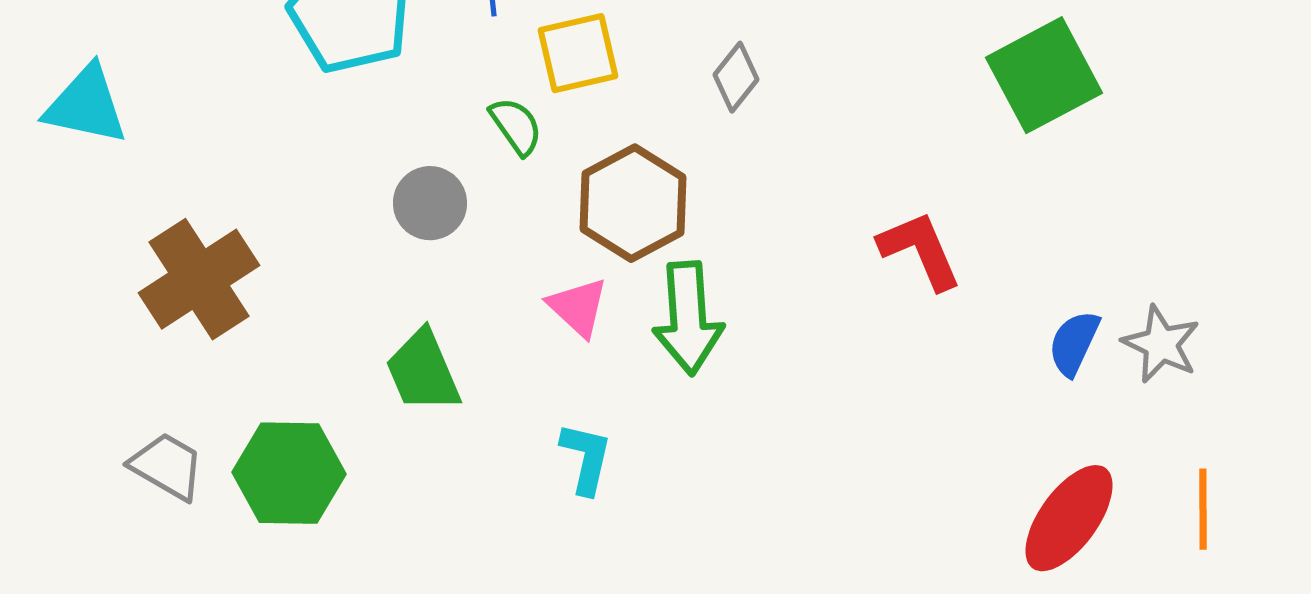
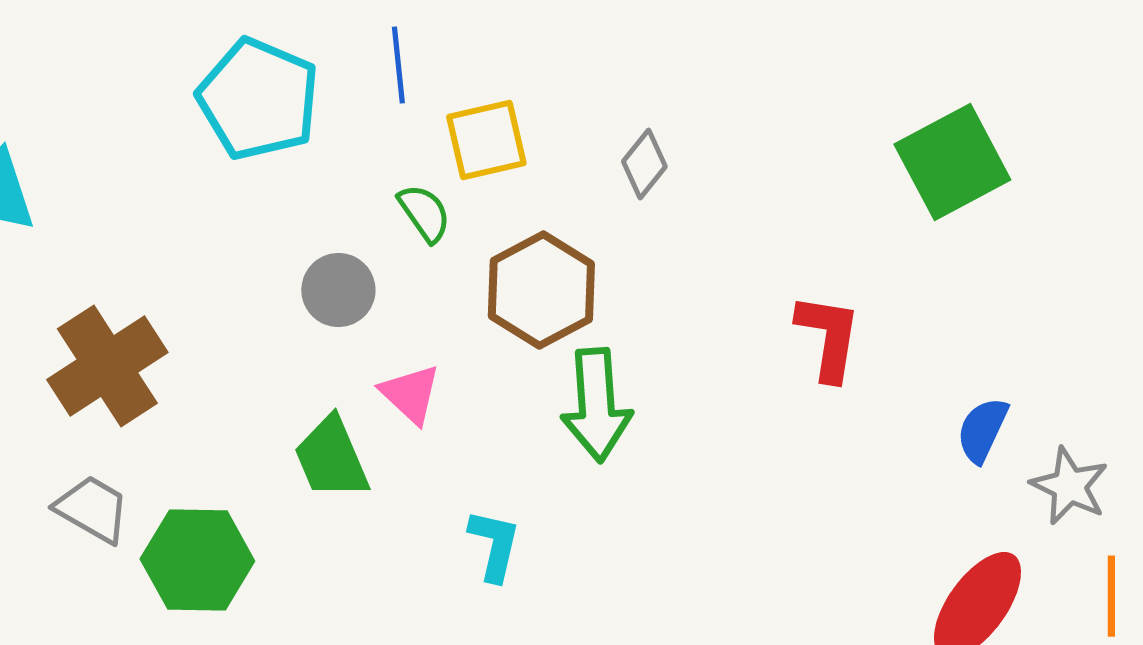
red L-shape: (920, 250) -> (828, 337), turned 32
pink triangle: (578, 307) -> (410, 394), moved
gray star: (1161, 344) -> (1069, 486), moved
gray trapezoid: (167, 466) -> (92, 509), moved

